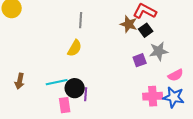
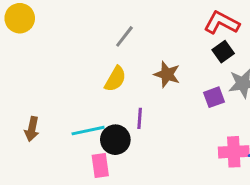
gray line: (81, 20) -> (124, 36), turned 35
brown star: (129, 24) -> (167, 74), moved
purple line: (86, 94) -> (140, 118), moved

